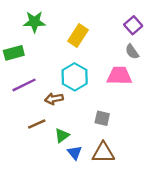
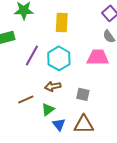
yellow rectangle: (78, 36) -> (62, 22), turned -30
purple line: (24, 85) -> (32, 55), moved, turned -35
brown arrow: (54, 99) -> (53, 86), moved

